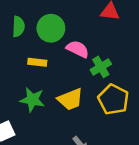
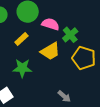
yellow rectangle: (37, 62) -> (21, 39), turned -40
yellow trapezoid: (70, 99) -> (50, 51), moved

